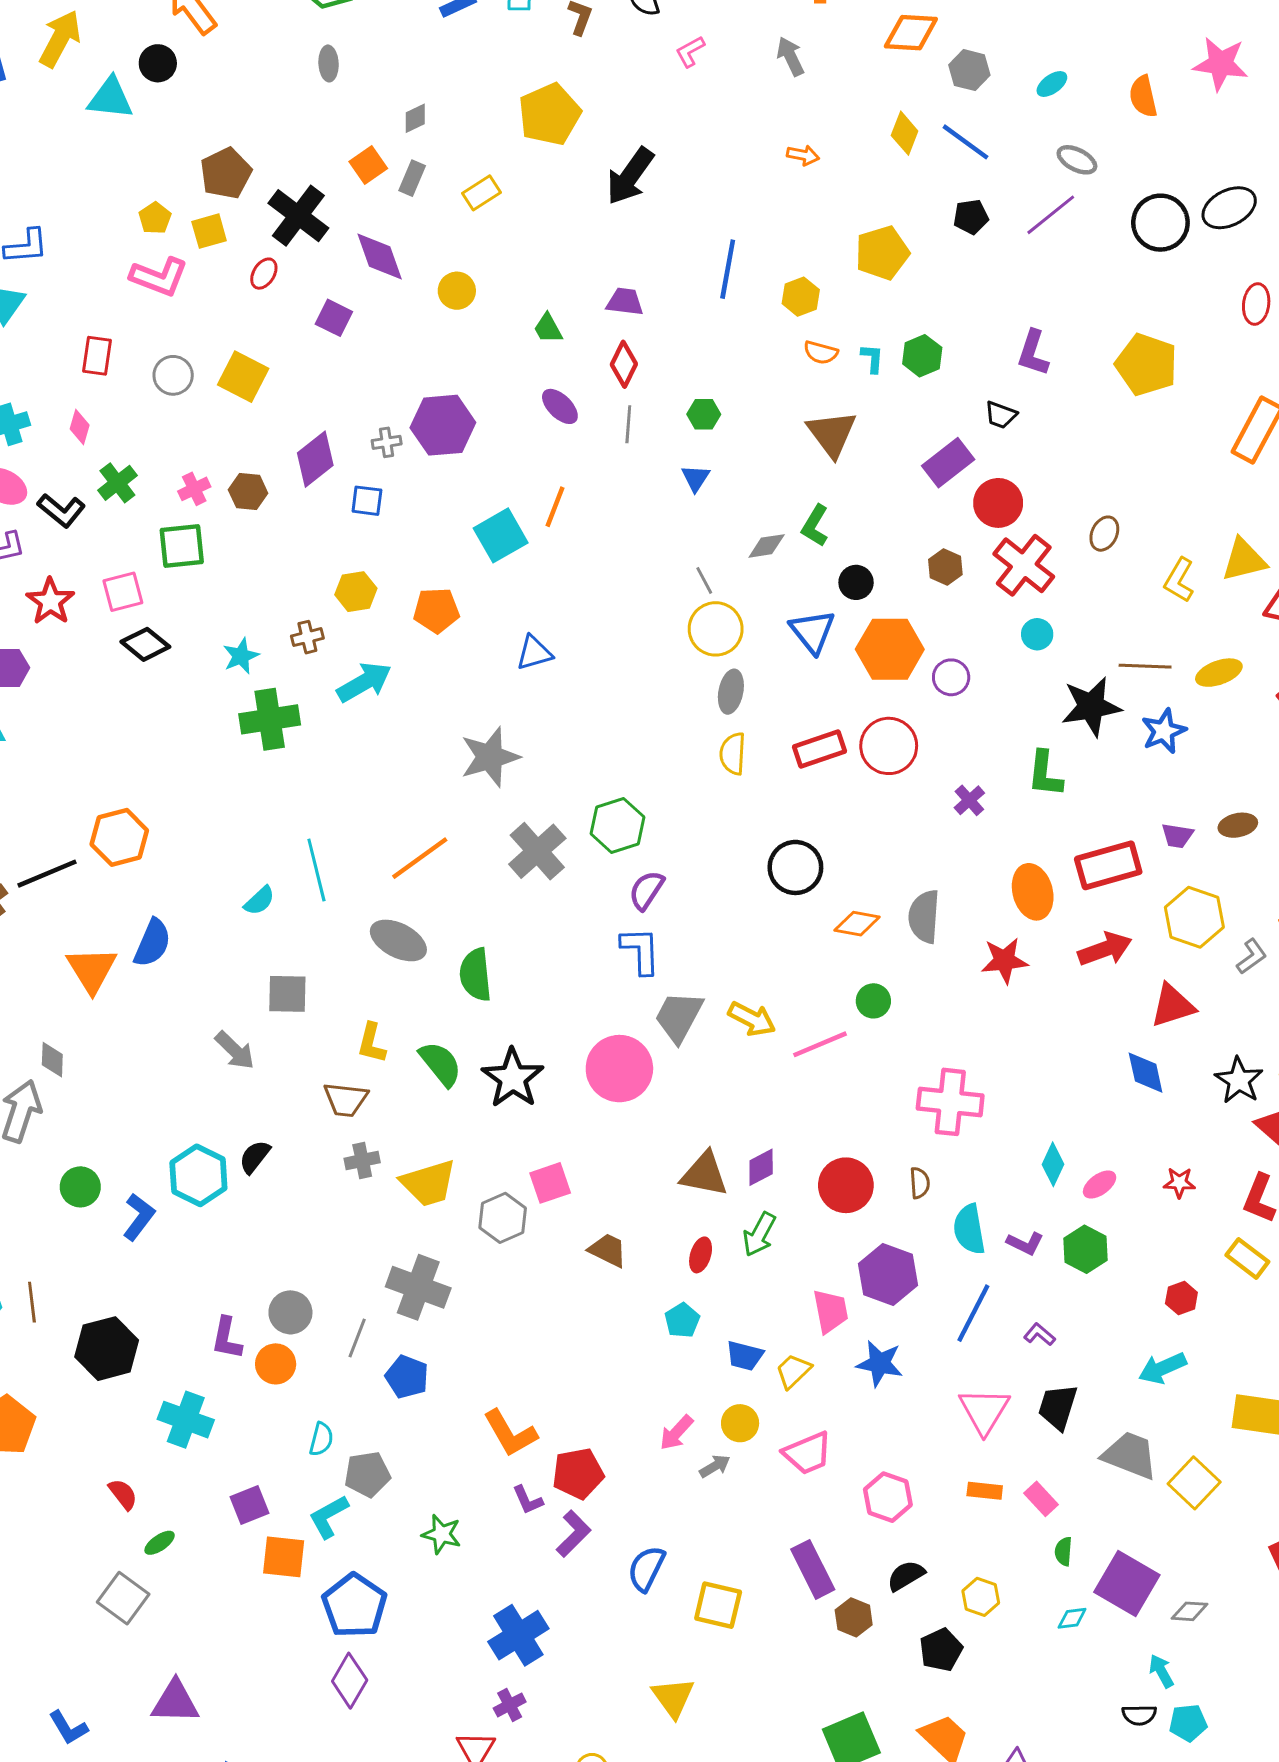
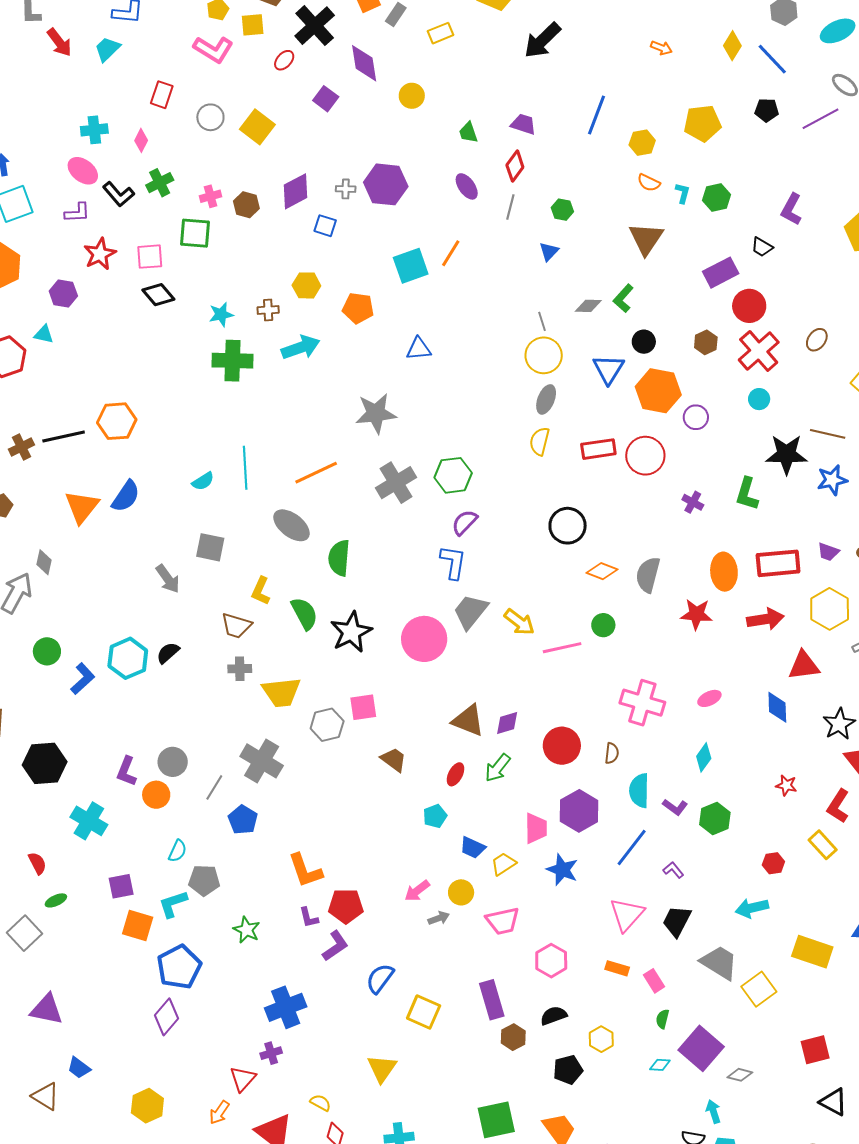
cyan ellipse: (1052, 84) -> (838, 31), size x1.6
purple cross: (969, 800) -> (693, 502), turned -30
pink ellipse: (1100, 1185) -> (709, 698), moved

